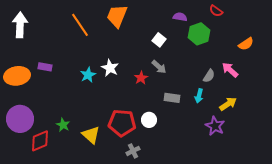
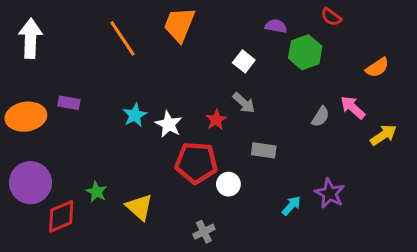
white star: (110, 68) -> (169, 124), moved
cyan arrow: (199, 96) -> (291, 206), moved, turned -152
yellow arrow: (228, 104) -> (383, 135), moved
red pentagon: (122, 123) -> (196, 163), moved

